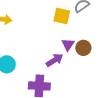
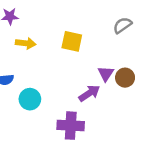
yellow square: (62, 16) -> (72, 41), moved

